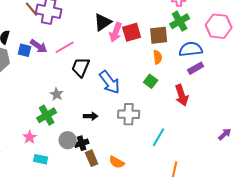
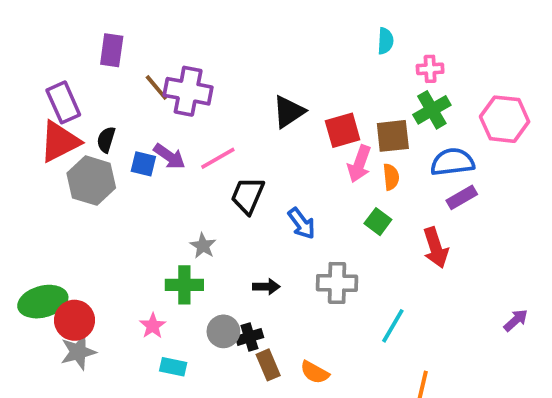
pink arrow: (116, 32) -> (359, 164), moved
blue arrow: (110, 82) -> (302, 223), size x0.7
green cross: (47, 115) -> (184, 285), turned 30

